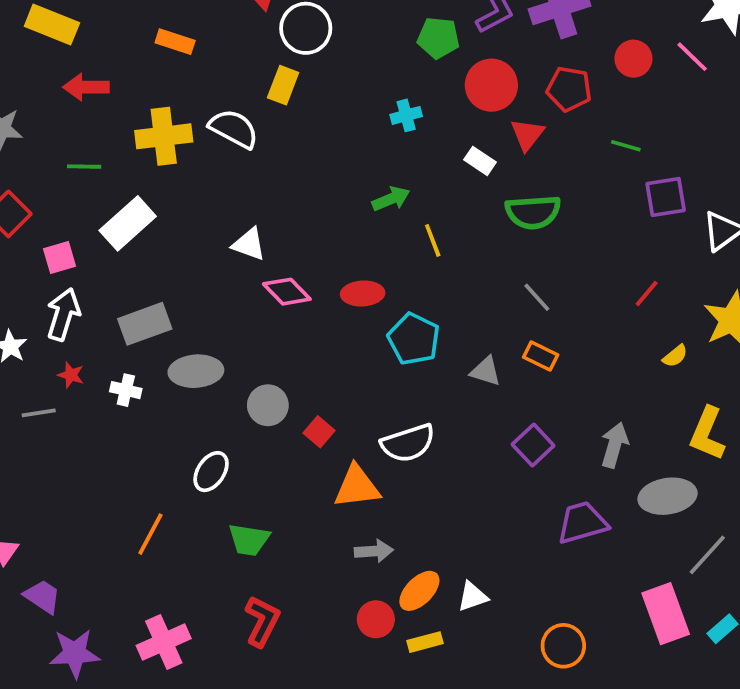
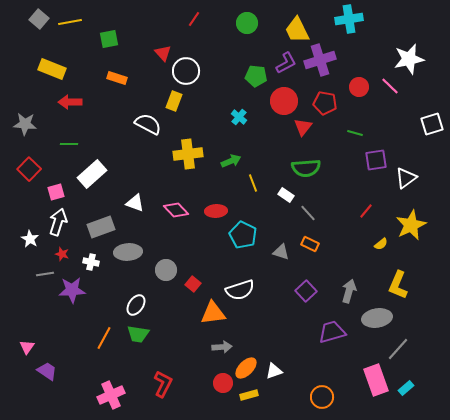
cyan cross: (406, 115) -> (239, 117), turned -35
yellow cross: (164, 136) -> (188, 154), moved
white rectangle: (480, 161) -> (286, 195), moved
white triangle: (249, 244) -> (135, 203), moved
green trapezoid: (249, 540) -> (138, 334), moved
purple star: (75, 653) -> (72, 290), moved

